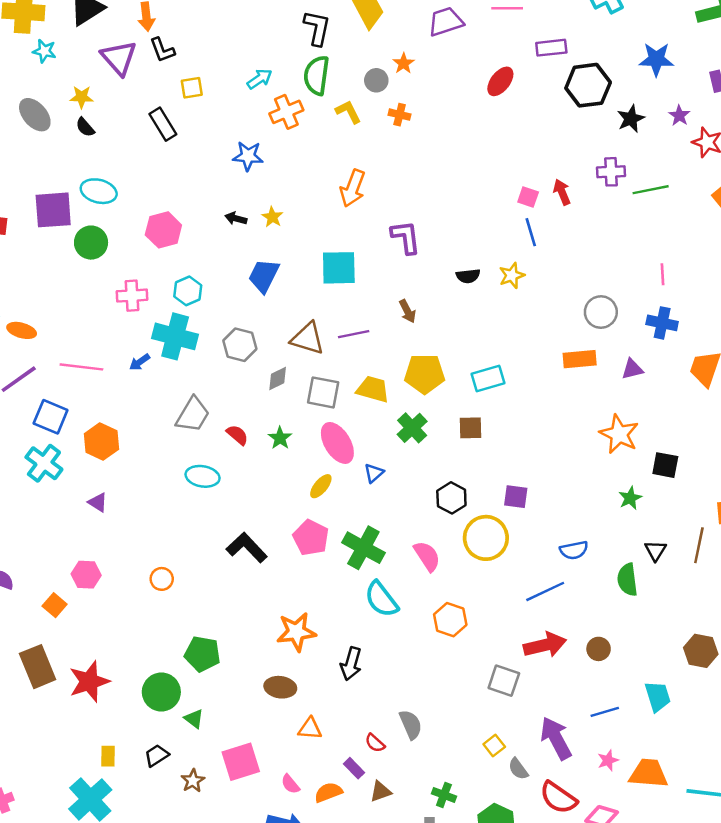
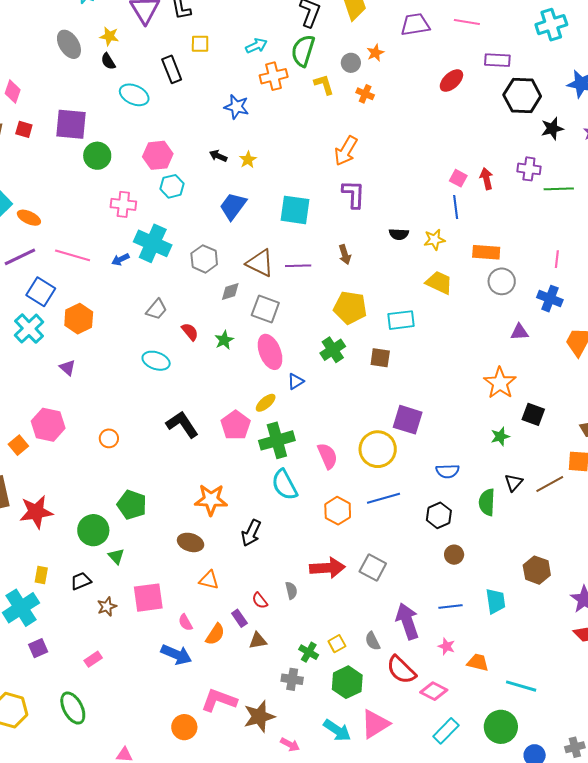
orange arrow: (353, 188) -> (346, 151), moved
cyan ellipse: (99, 191) -> (134, 95), moved
cyan hexagon: (188, 291) -> (172, 186), moved
orange rectangle: (580, 359) -> (486, 252), moved
yellow trapezoid: (373, 389) -> (439, 283), moved
gray trapezoid: (193, 415) -> (156, 309), size x0.7
yellow ellipse: (321, 486) -> (266, 403), moved
purple square: (516, 497) -> (408, 420), size x1.4
black hexagon: (451, 498) -> (439, 515), moved
brown line: (699, 545) -> (550, 484), turned 40
green cross: (363, 548) -> (277, 440), turned 36
pink hexagon: (86, 575) -> (48, 425), size x1.4
blue line: (545, 591) -> (384, 498), moved
red arrow: (545, 645) -> (327, 568), moved
gray semicircle: (411, 725) -> (291, 590), size x0.7
yellow square: (494, 746) -> (337, 644), moved
pink star: (608, 760) -> (447, 646), turned 30
orange trapezoid: (649, 773) -> (478, 662), size x0.7
orange semicircle: (328, 792) -> (215, 634), turned 135

